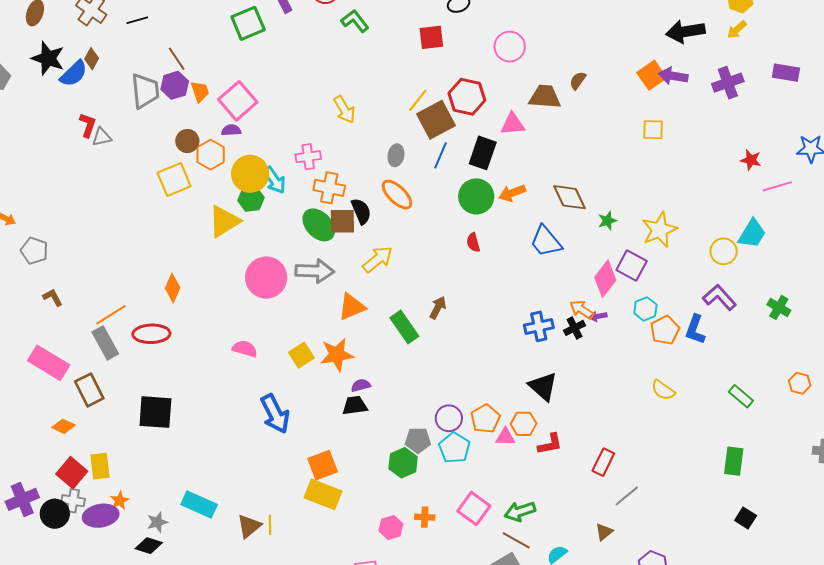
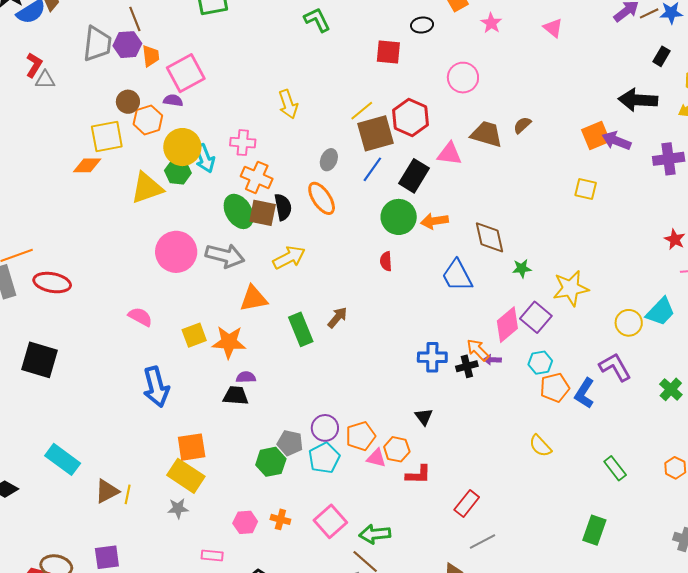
orange diamond: (173, 288) -> (87, 165), moved, turned 56
black triangle: (543, 386) -> (424, 417), size x0.6
gray star: (157, 522) -> (178, 508), moved

